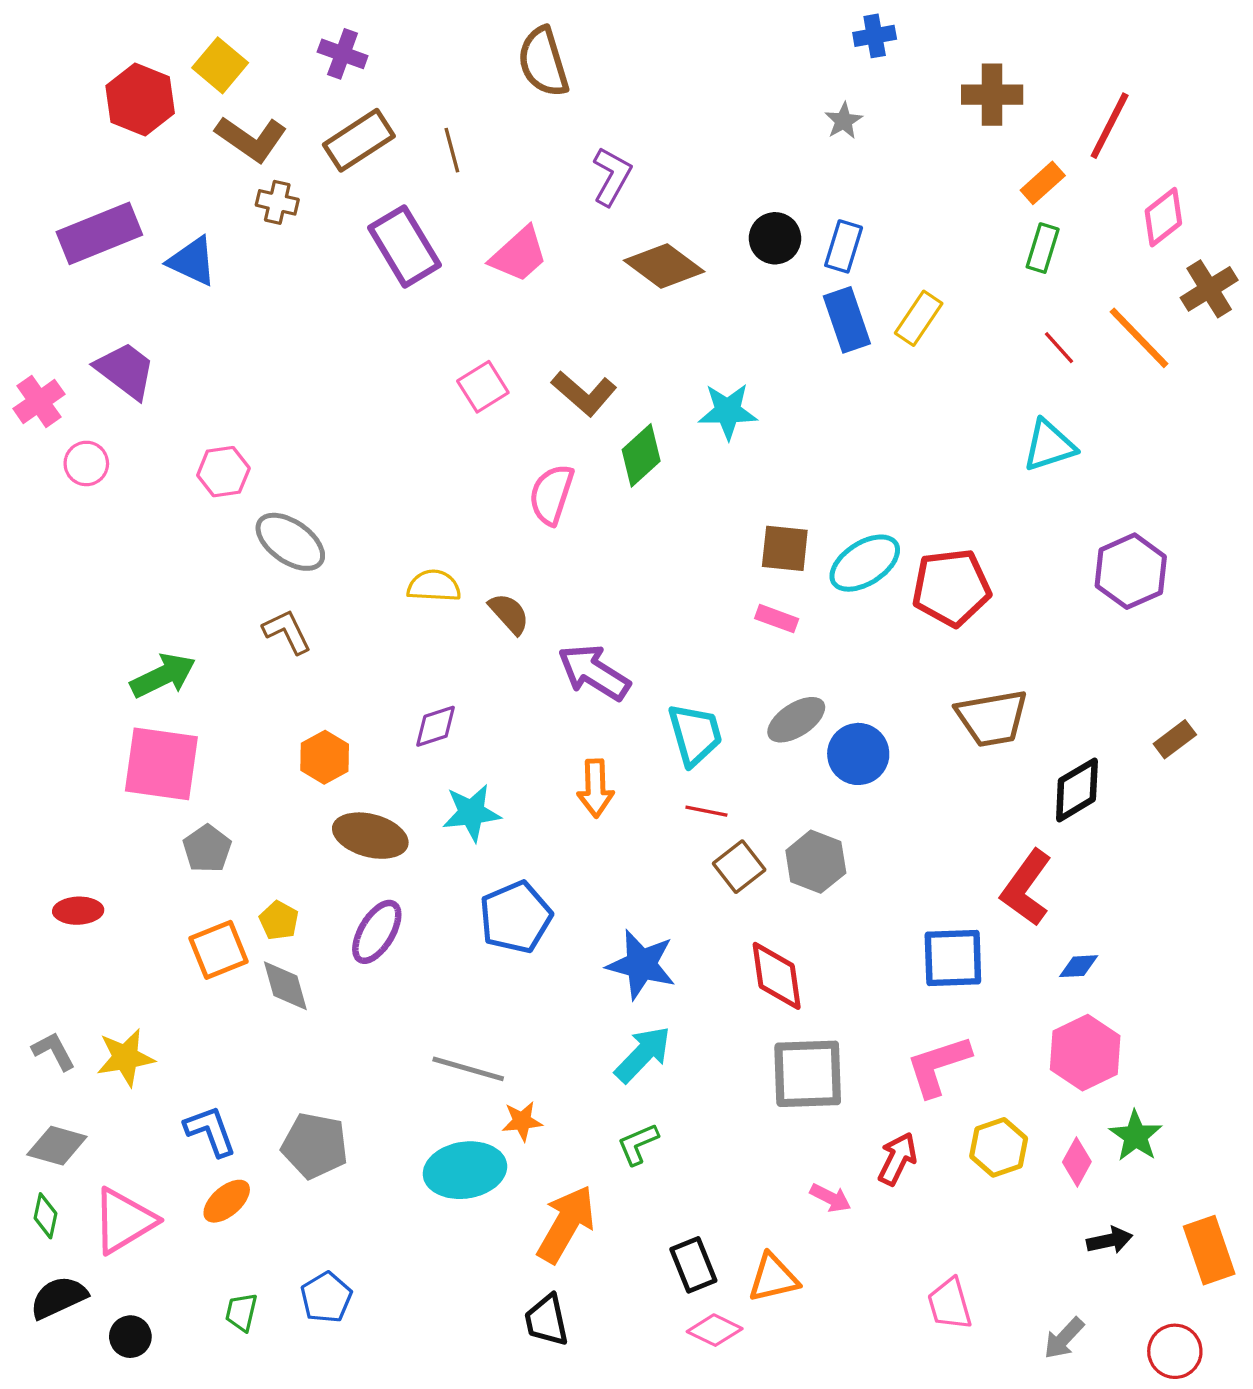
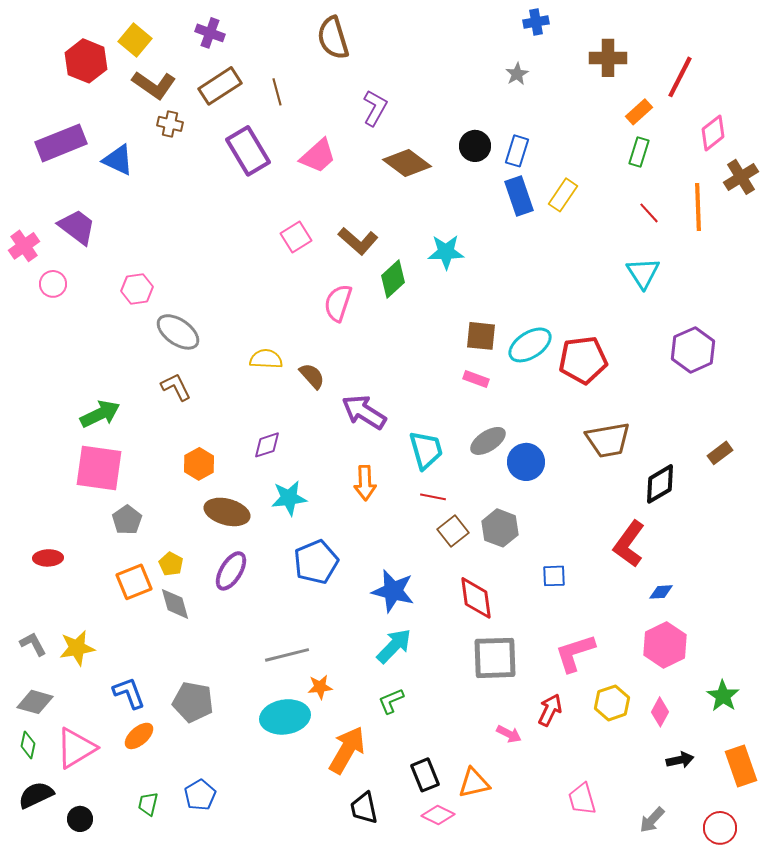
orange line: (1139, 338) -> (698, 207), turned 42
cyan triangle: (1049, 446) -> (643, 273), turned -45
blue square: (953, 958) -> (554, 576), moved, size x0.6
gray line: (468, 1069) -> (287, 655), turned -30
green star: (1136, 1136) -> (723, 696), moved
black trapezoid: (547, 1320) -> (364, 808), moved

